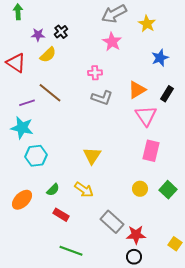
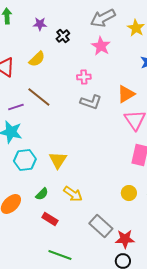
black cross: (61, 32) -> (63, 36), moved
purple star: (38, 35) -> (40, 24), moved
yellow triangle: (92, 156) -> (58, 160), moved

